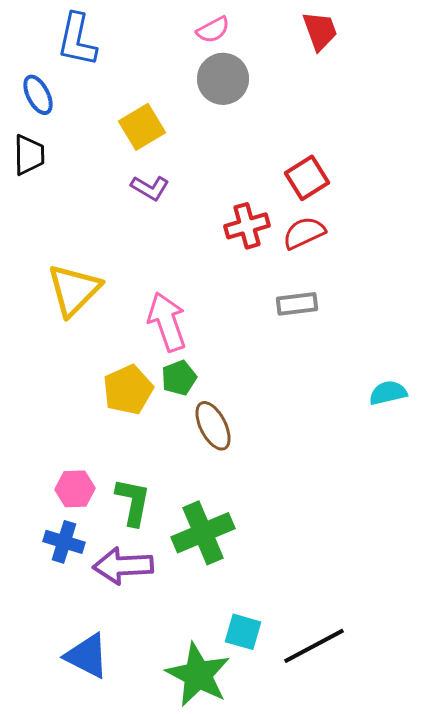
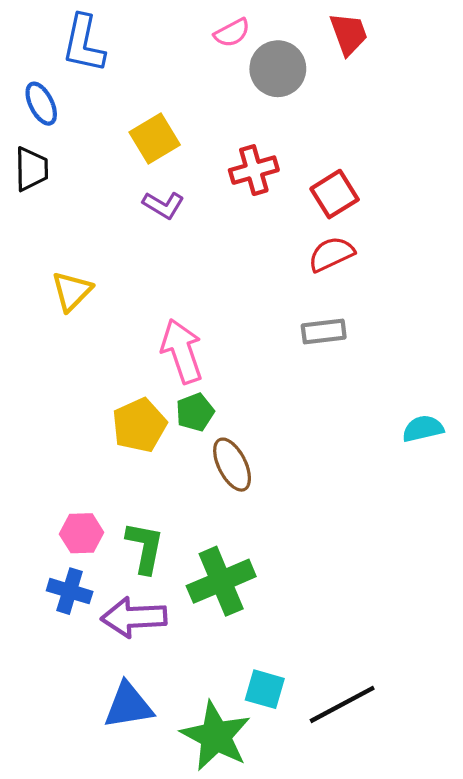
gray circle: (223, 79) -> (278, 69), moved
red cross: (247, 226) -> (254, 170), moved
yellow triangle: (74, 290) -> (72, 291), moved, size x0.7
blue triangle: (87, 656) -> (128, 706), moved, turned -36

